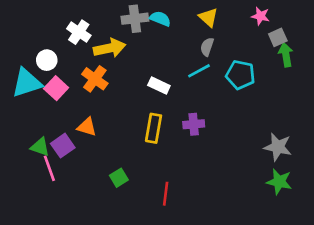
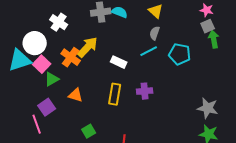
pink star: (260, 16) -> (207, 10), moved
yellow arrow: (110, 48) -> (88, 47), moved, turned -35
white circle: (47, 60) -> (35, 43), size x1.5
orange triangle: (87, 127) -> (76, 95), moved
green triangle: (40, 147) -> (52, 79), moved, turned -49

